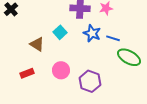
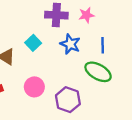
blue line: (113, 38) -> (103, 45), moved, turned 72
green ellipse: (129, 57) -> (98, 72), moved

